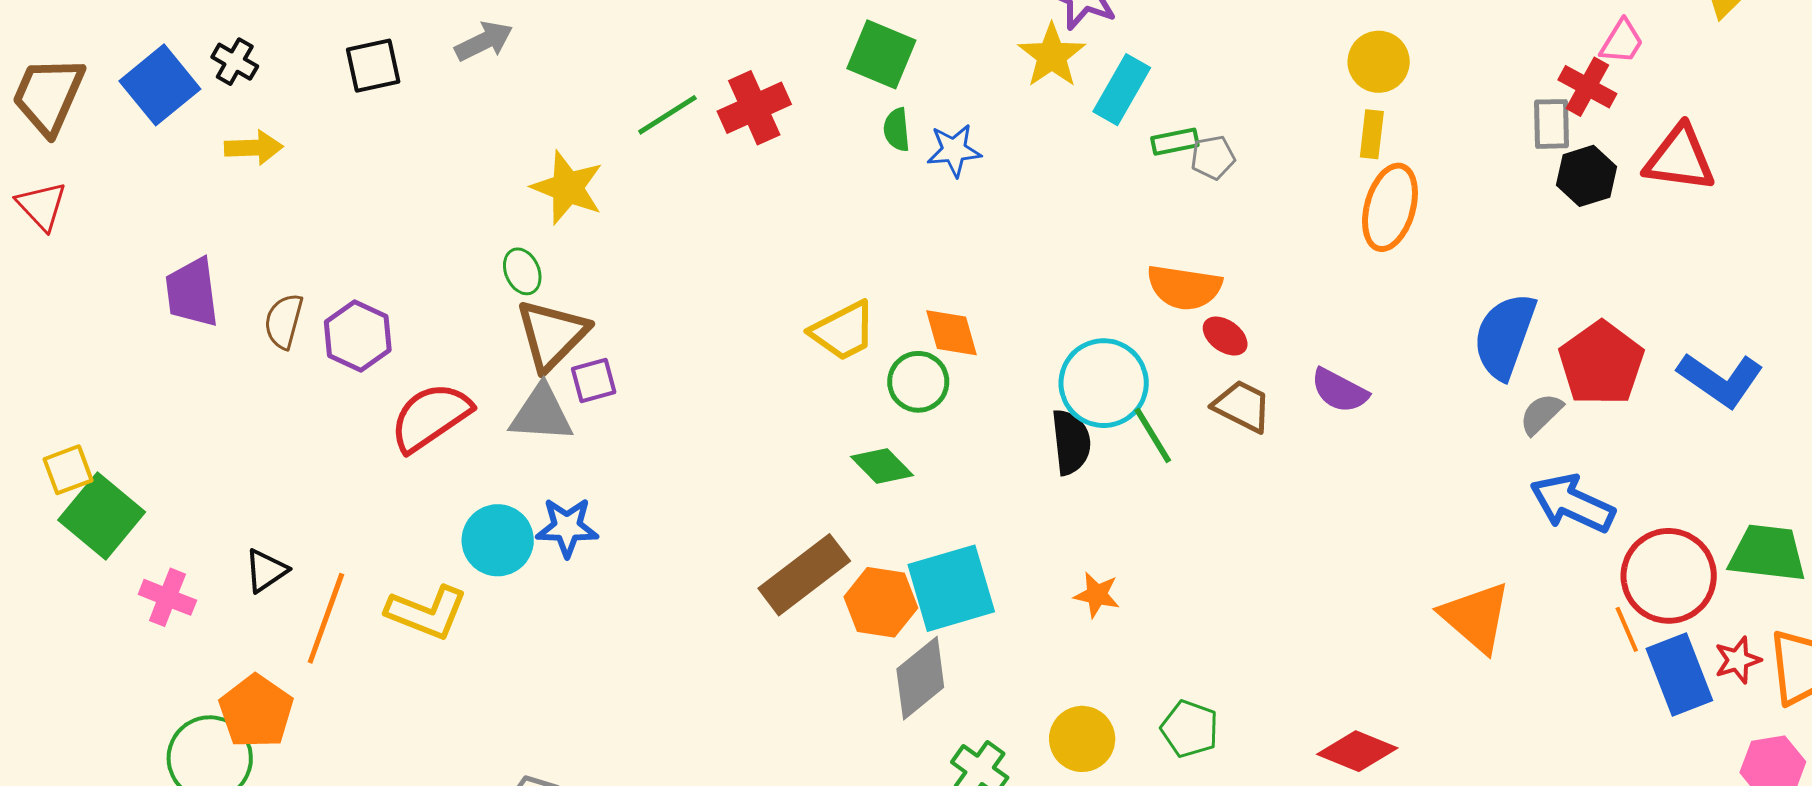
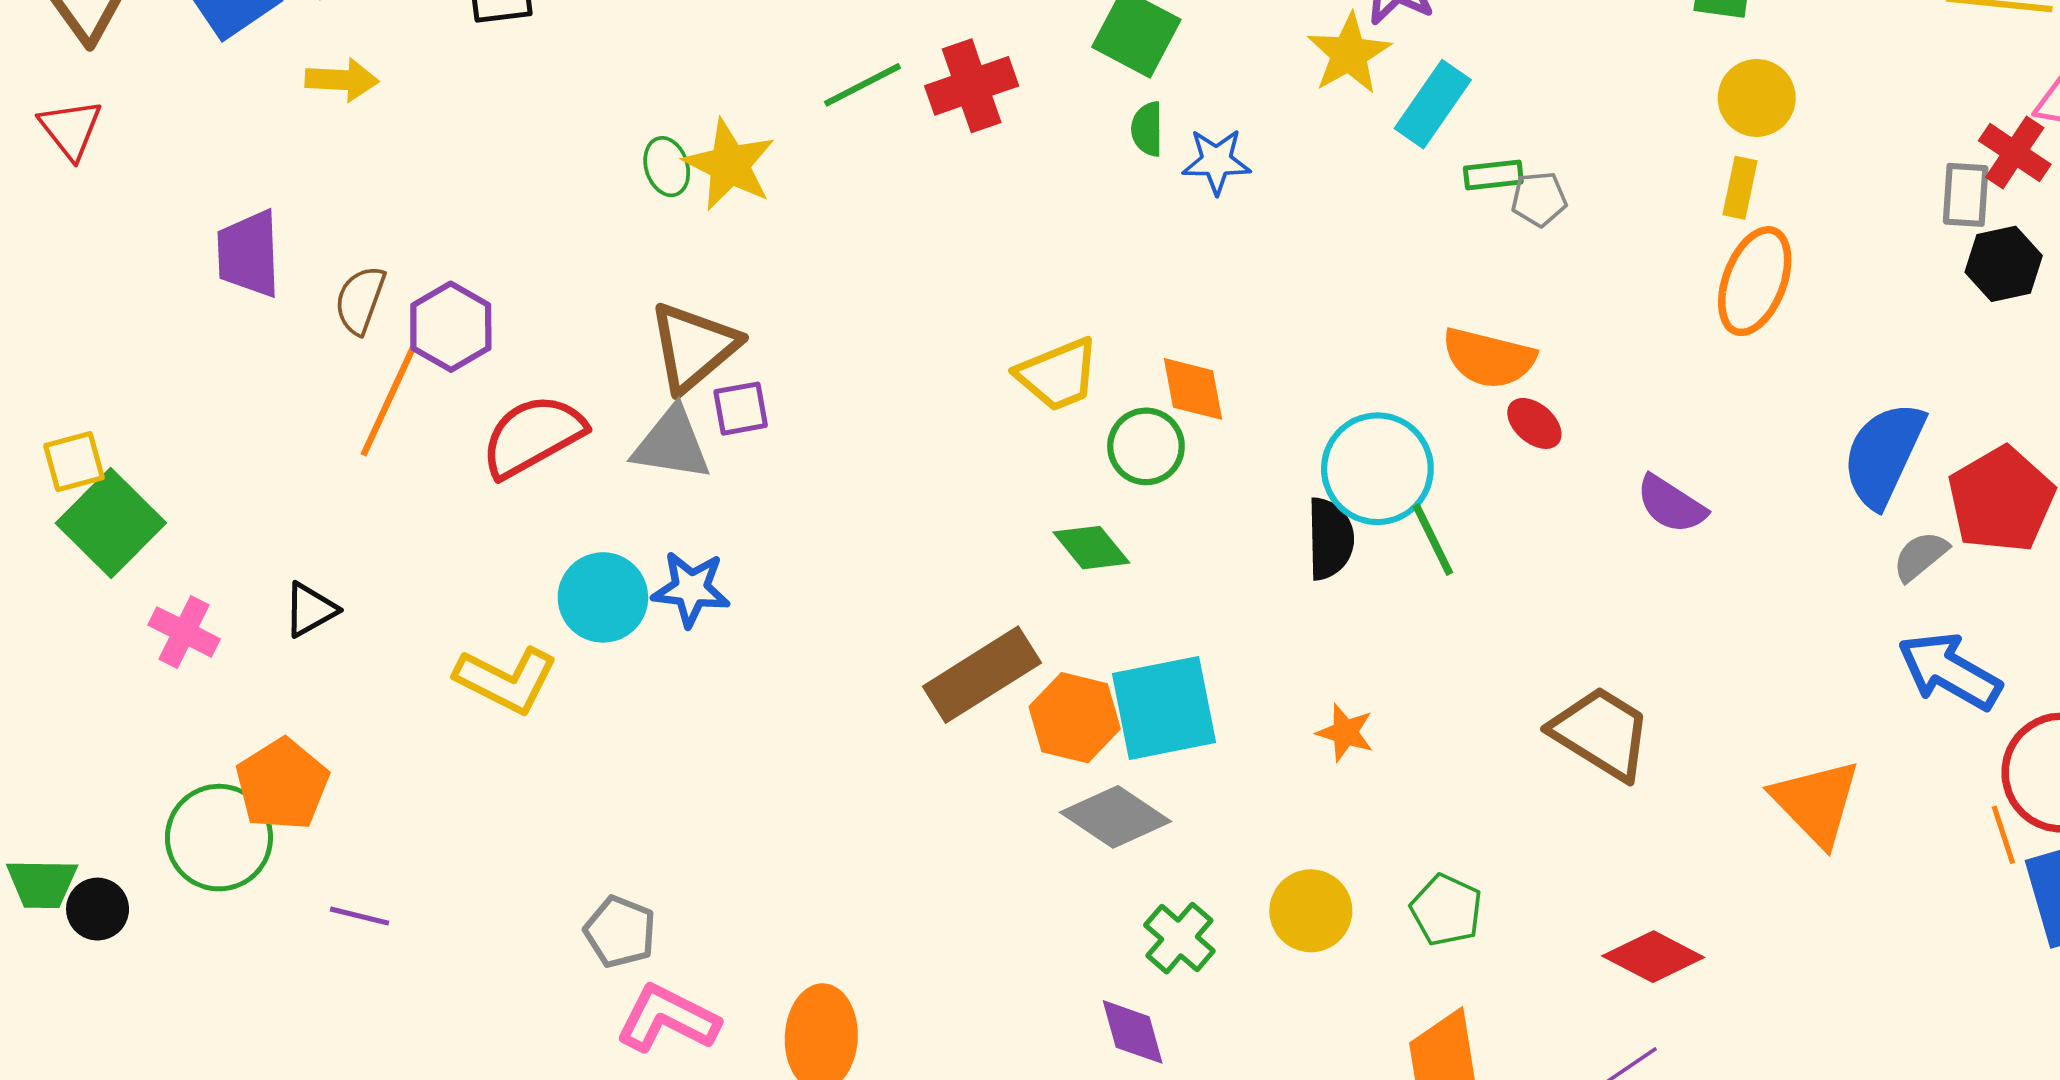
green ellipse: (522, 271) -> (667, 167), moved
brown trapezoid: (1242, 406) -> (1601, 733), moved, size x1.4
orange line: (326, 618) -> (388, 401), moved
gray diamond: (920, 678) -> (1116, 817), turned 68

